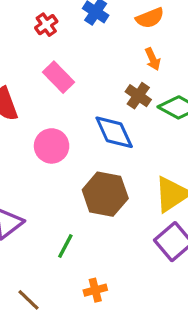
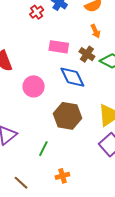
red cross: (46, 25) -> (37, 12), moved
pink rectangle: (58, 77) -> (59, 47), moved, turned -36

